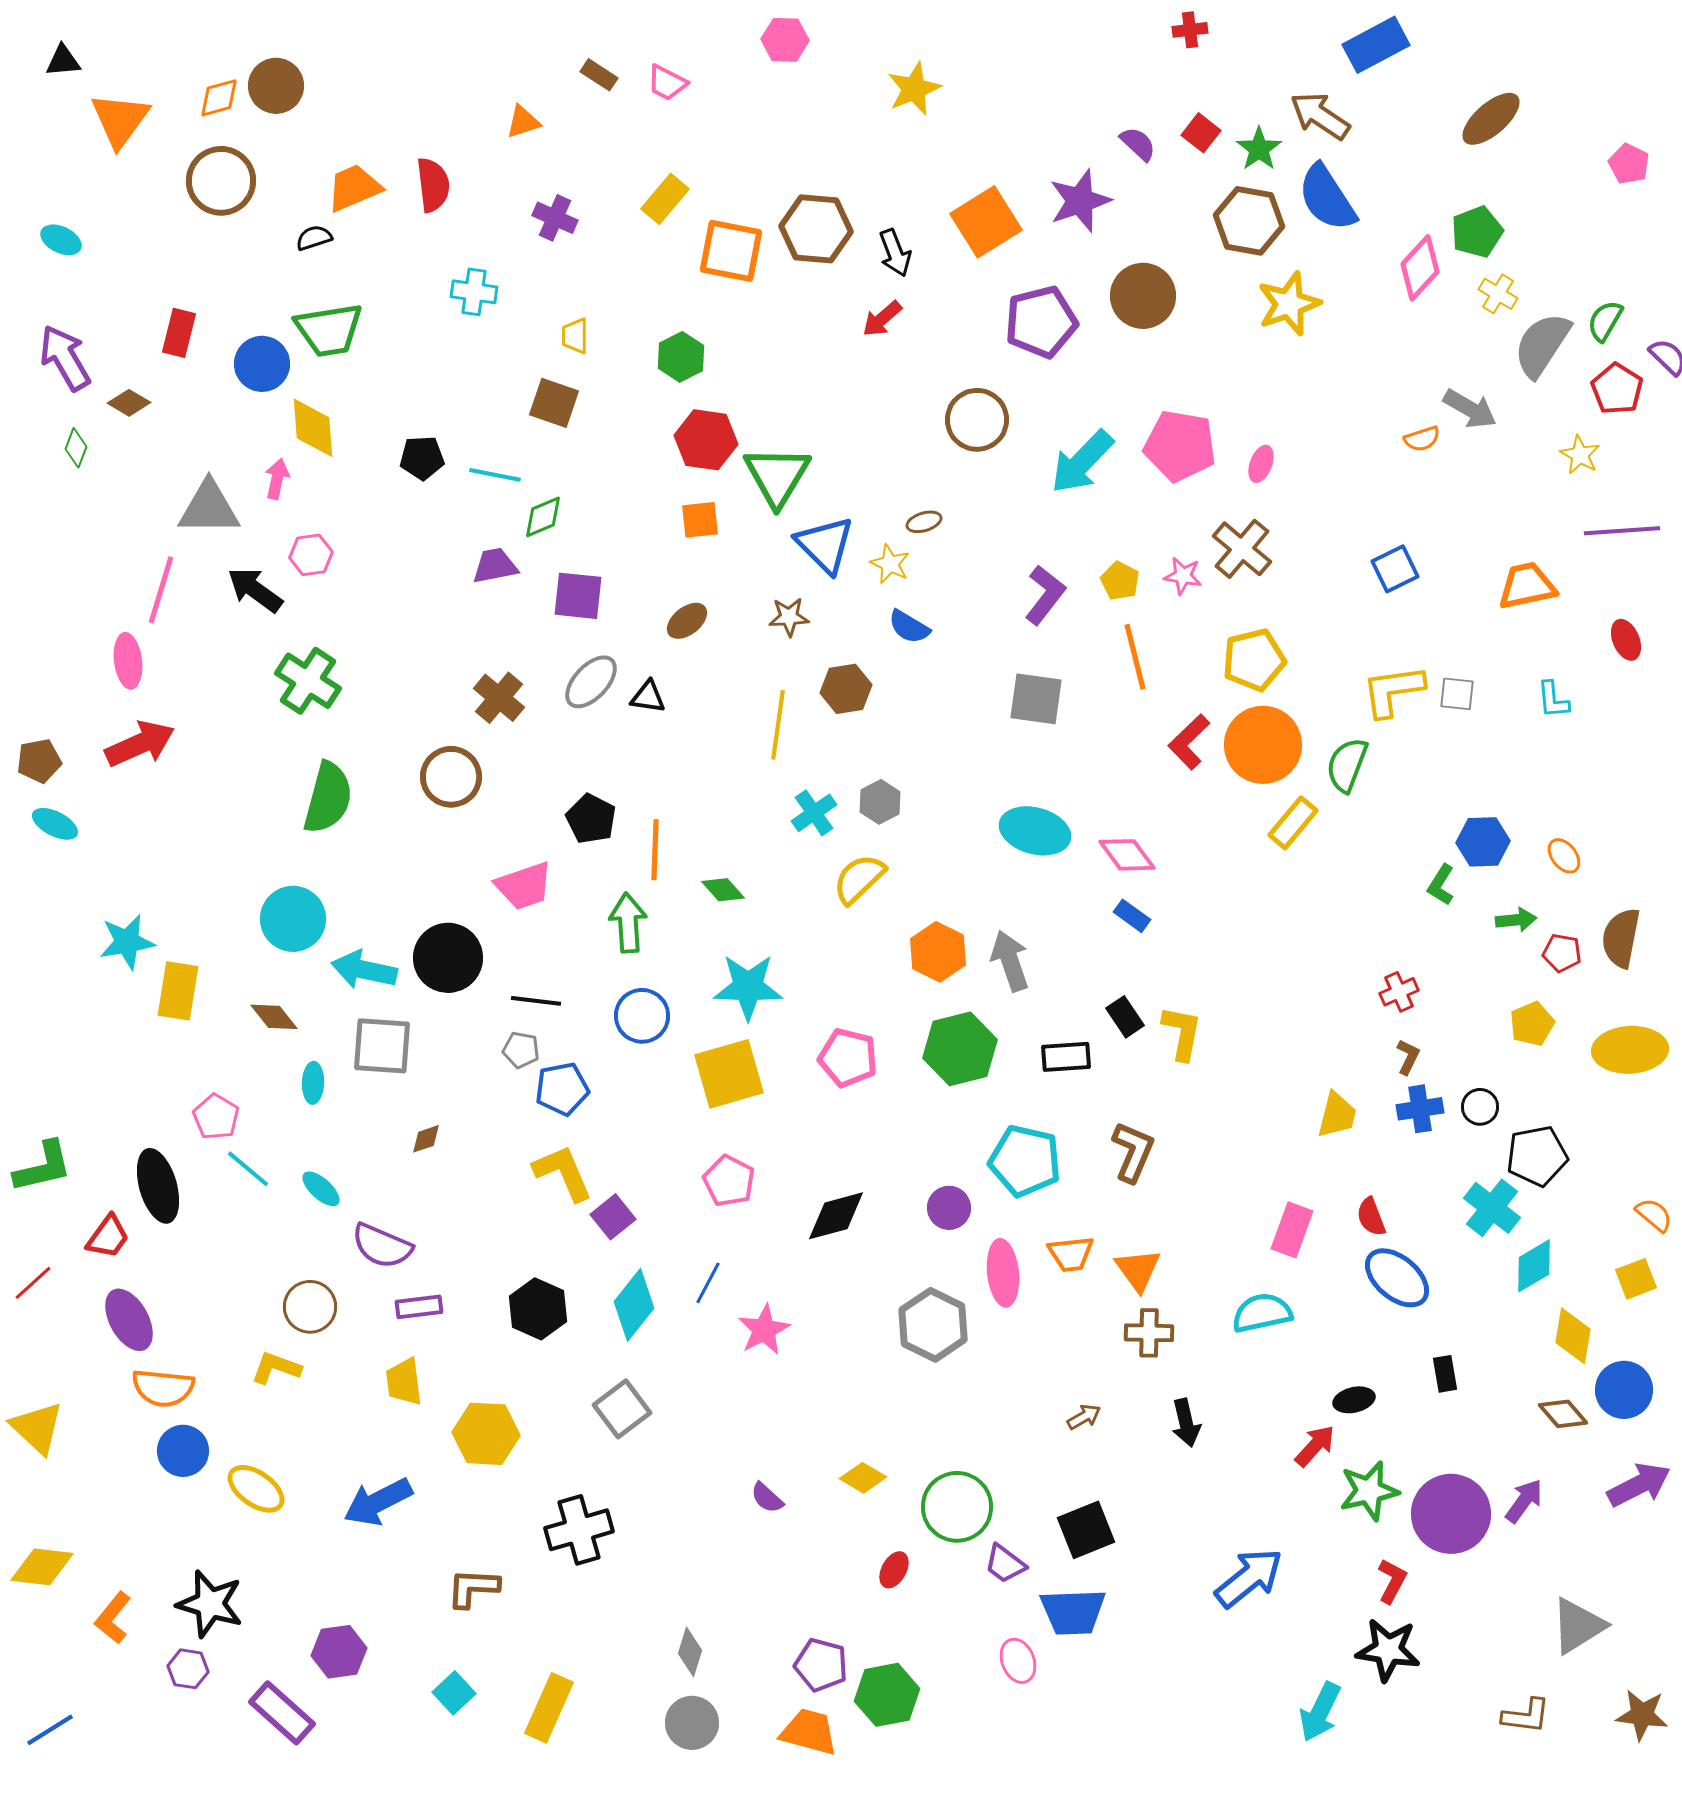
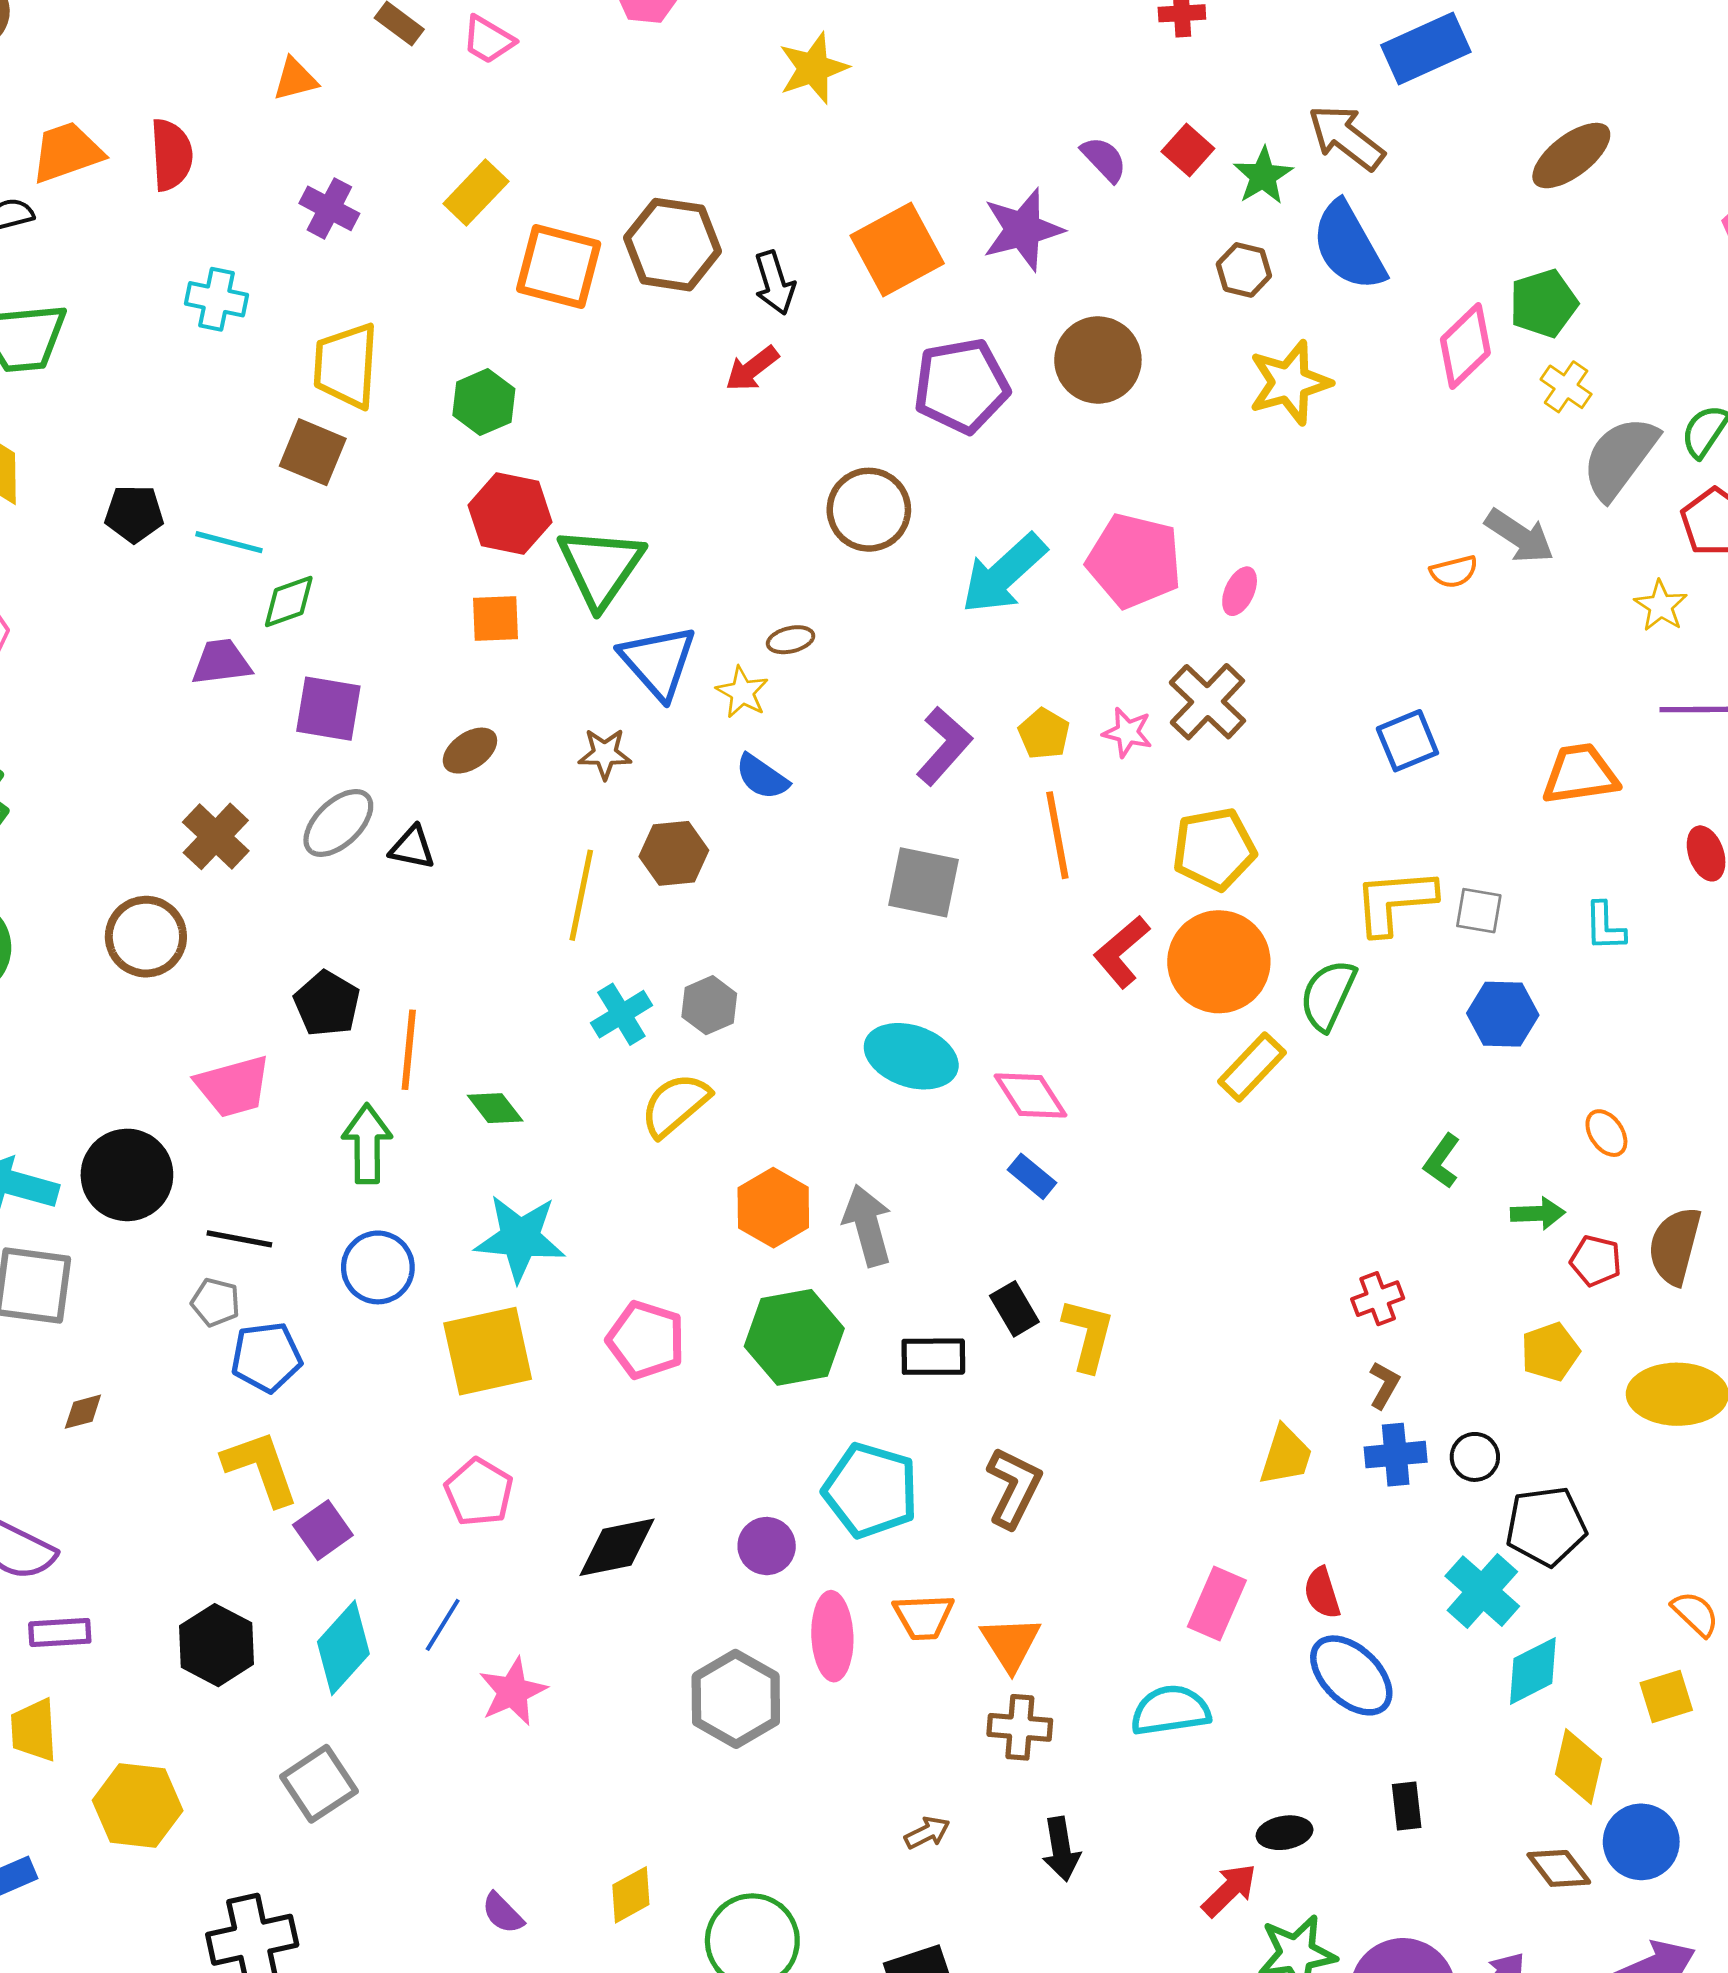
brown hexagon: (1249, 221) -> (1244, 270), size x0.6
yellow trapezoid: (575, 336) -> (346, 366), size x1.8
blue hexagon: (1483, 842) -> (1503, 1014), moved
yellow diamond: (863, 1478) -> (631, 1895), turned -63

